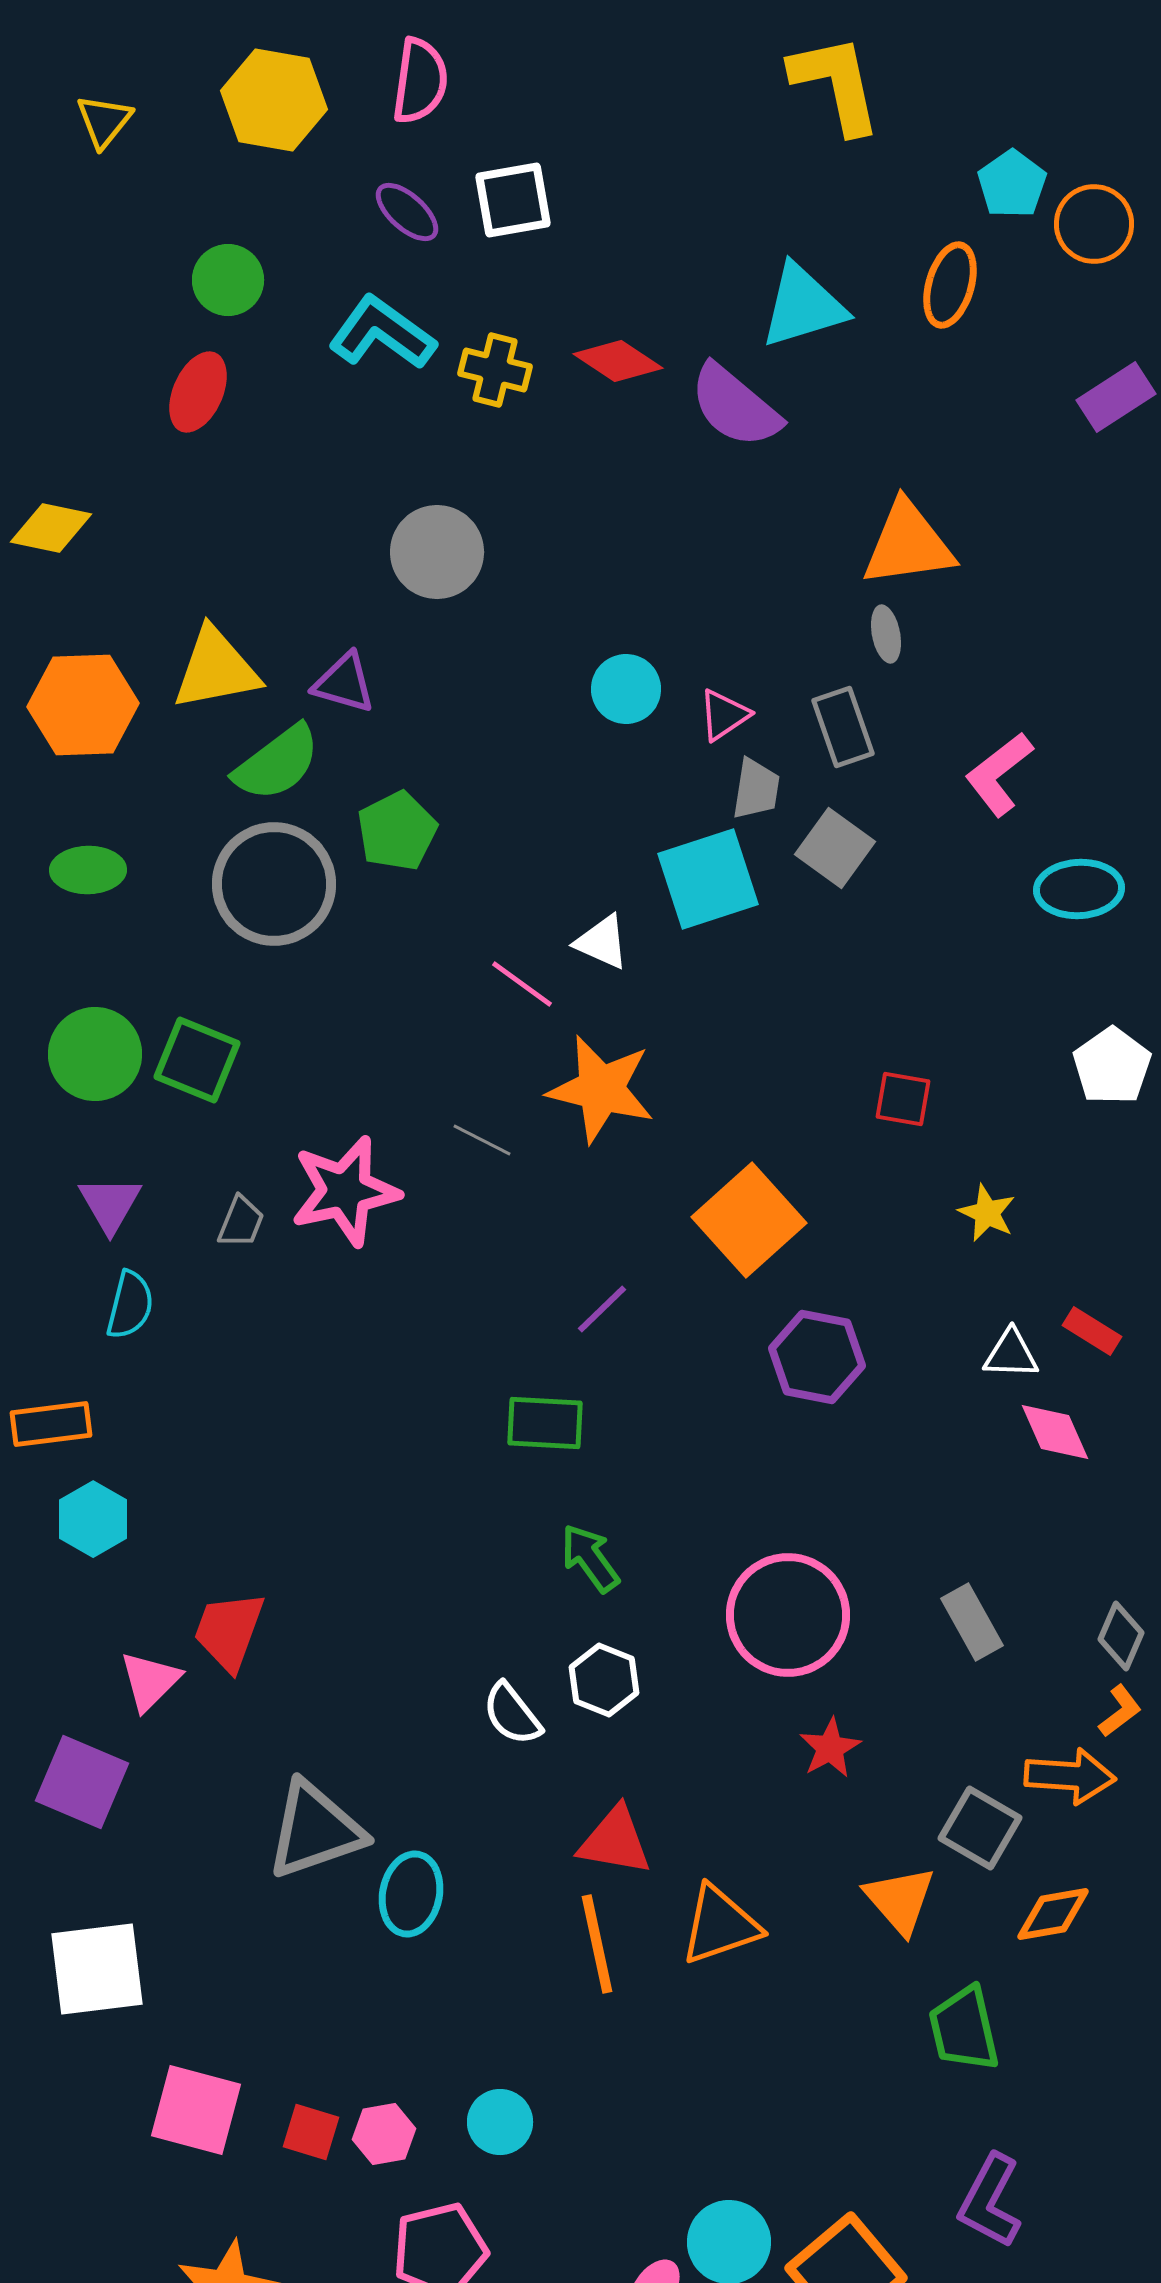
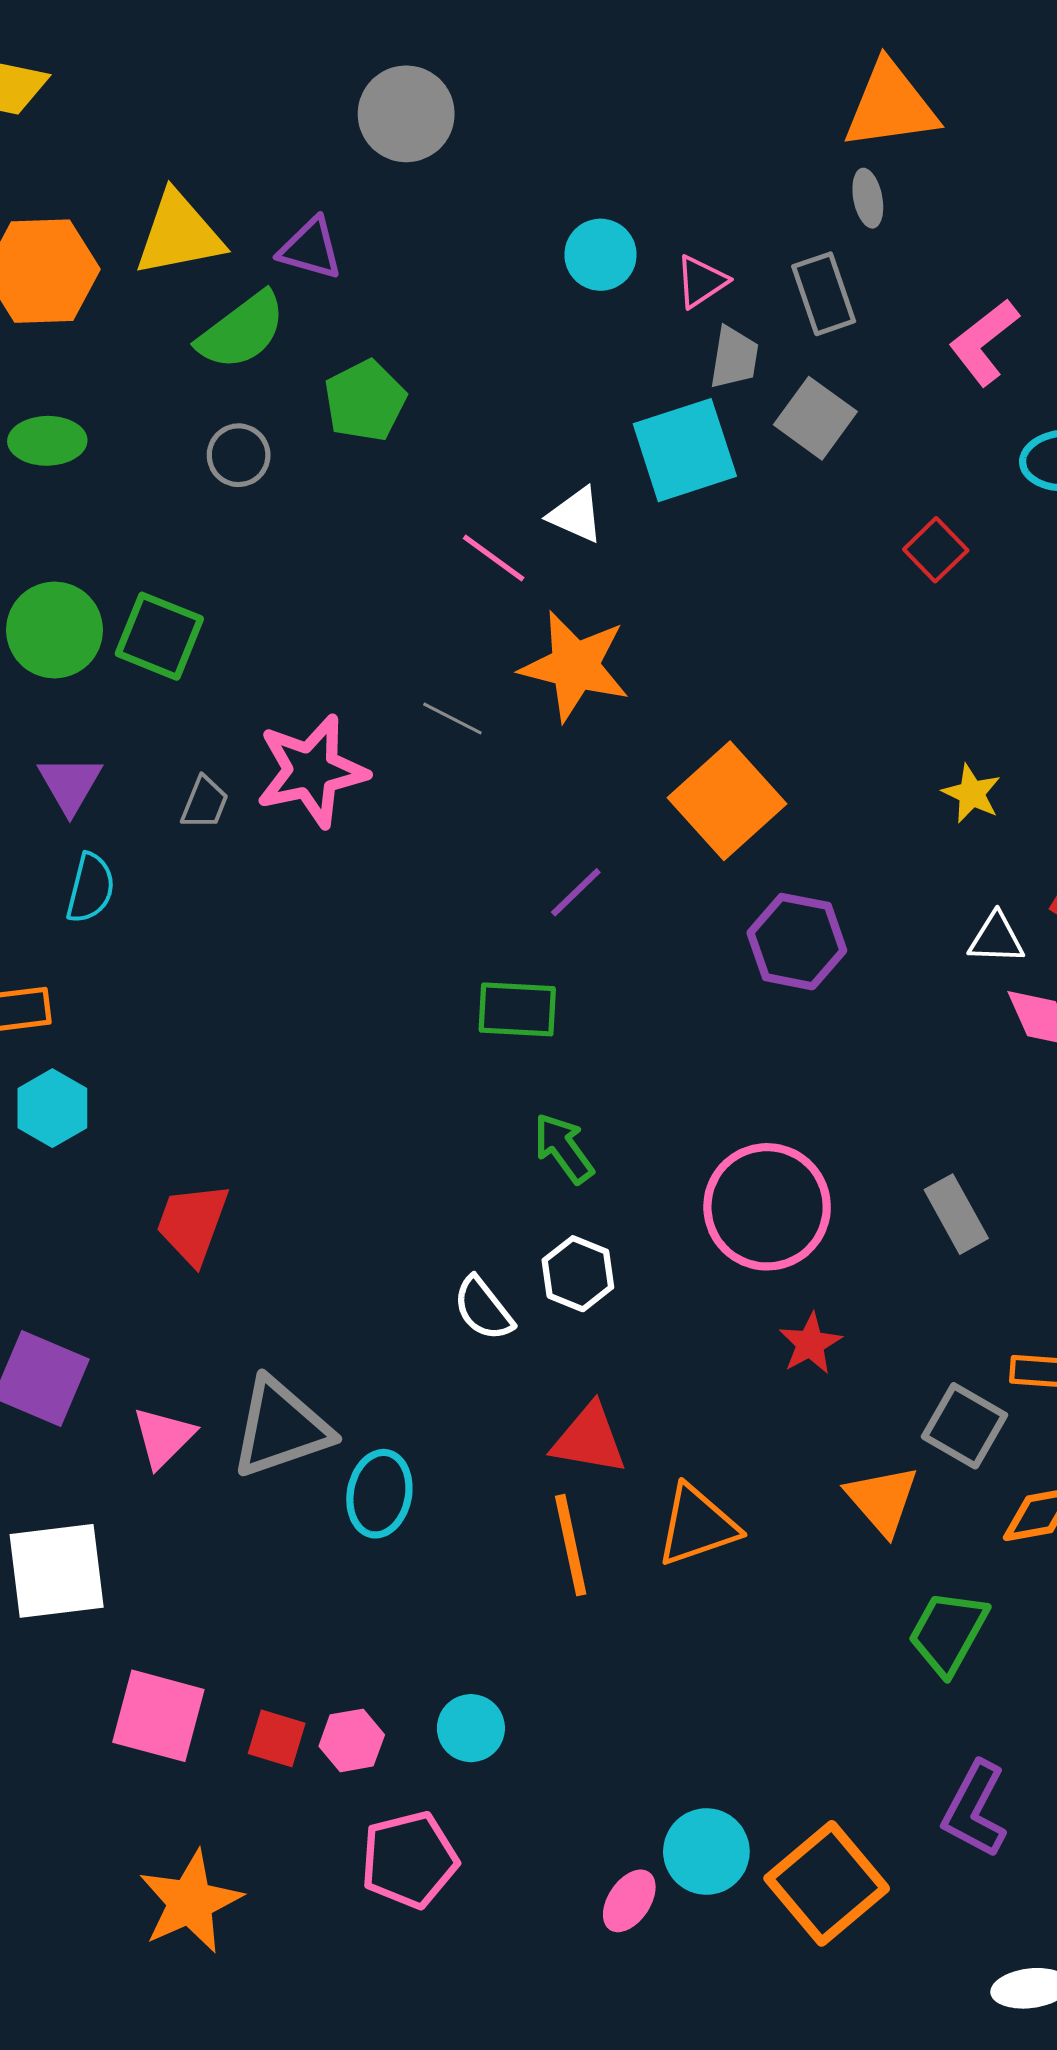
gray circle: (274, 884) -> (239, 455), size x0.5
red square: (903, 1099) -> (936, 550), moved, turned 36
pink triangle: (150, 1681) -> (164, 1437), moved
green trapezoid: (964, 2029) -> (948, 1633), turned 42

